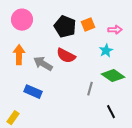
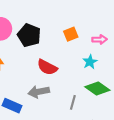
black pentagon: (65, 27) -> (29, 35), moved
gray arrow: (43, 64) -> (39, 92), moved, turned -42

